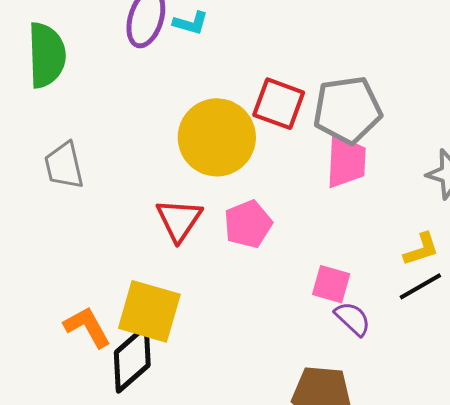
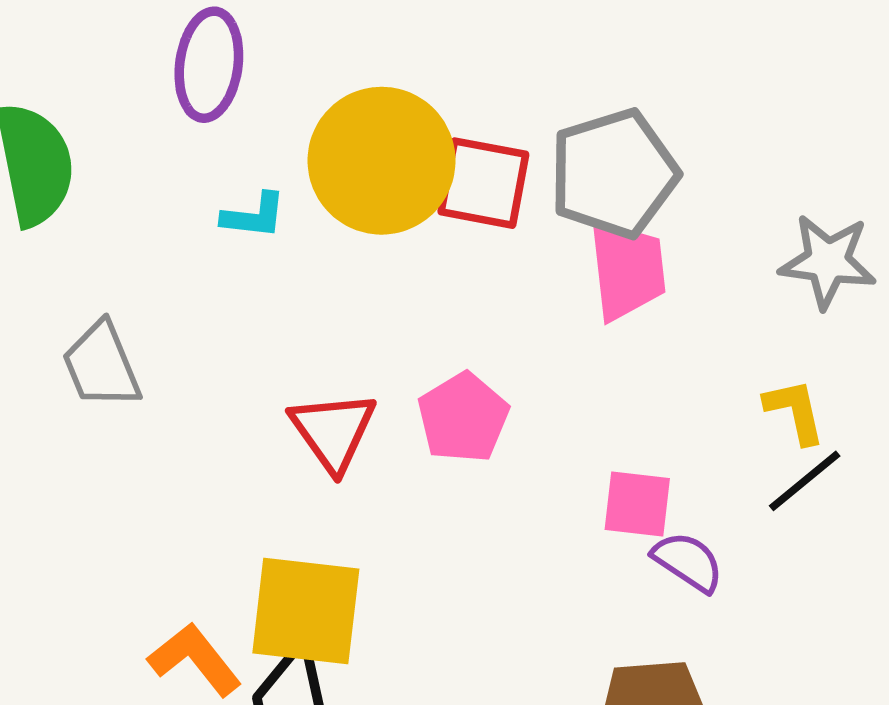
cyan L-shape: (191, 23) -> (254, 216), moved
yellow circle: (217, 137) -> (382, 161), moved
yellow L-shape: (421, 249) -> (795, 411), turned -75

